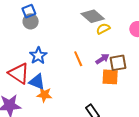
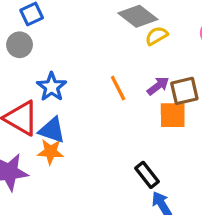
gray circle: (31, 21) -> (20, 45), moved
orange star: (44, 95) -> (50, 152), moved

